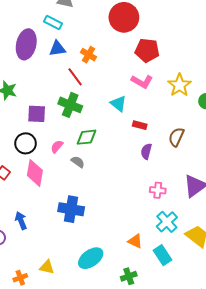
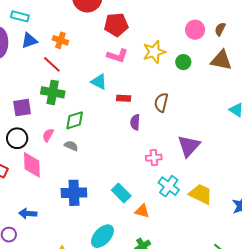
yellow star: (179, 85) -> (154, 52), turned 30
blue arrow: (21, 221) -> (28, 214), turned -54
cyan rectangle: (162, 255) -> (121, 193), moved

